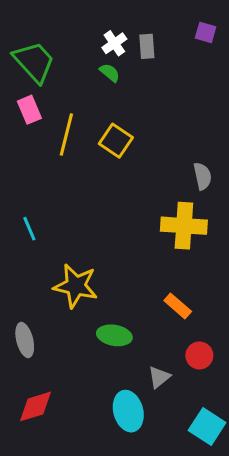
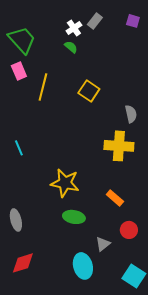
gray rectangle: (147, 46) -> (95, 21), moved, turned 42
yellow square: (116, 141) -> (89, 91), moved
yellow star: (76, 286) -> (65, 183), moved

